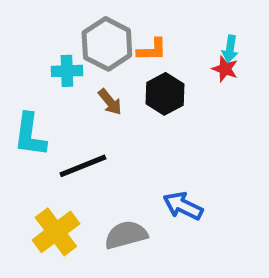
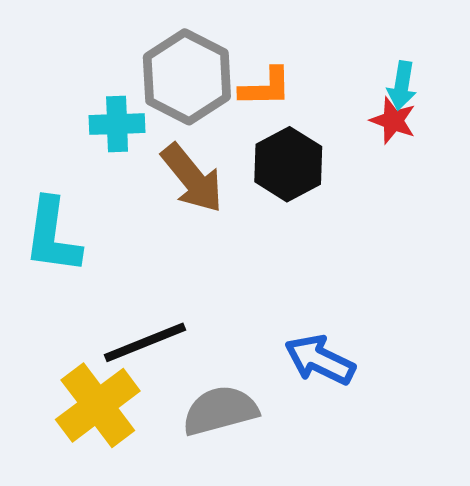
brown arrow: (110, 102) -> (192, 178), size x1.5
black line: (83, 166) -> (145, 342), moved

